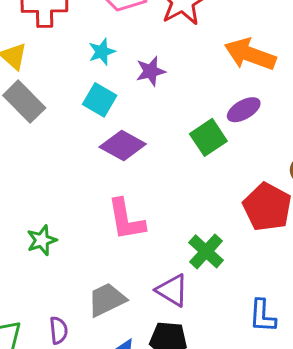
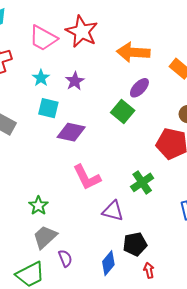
green cross: (206, 251) -> (142, 182), turned 30
purple triangle: (172, 290) -> (113, 211), moved
gray trapezoid: (107, 300) -> (45, 237), moved

